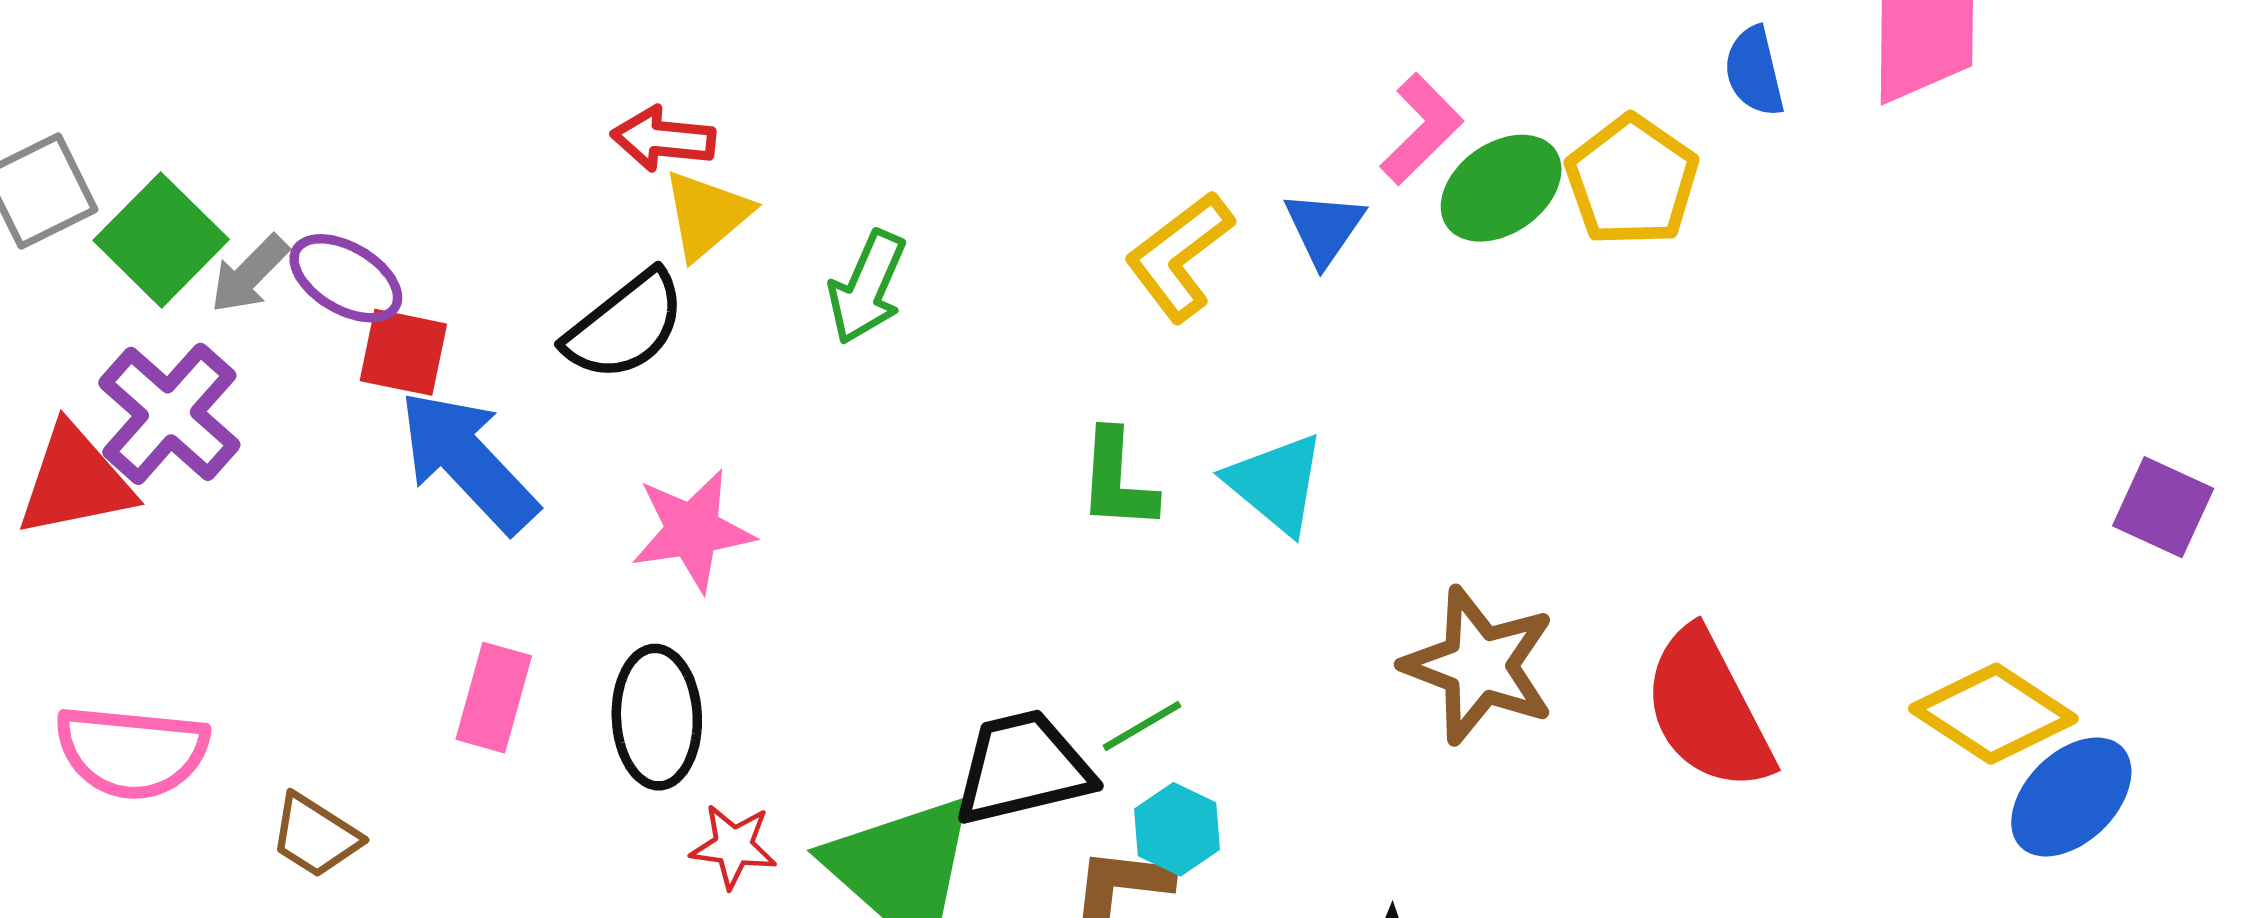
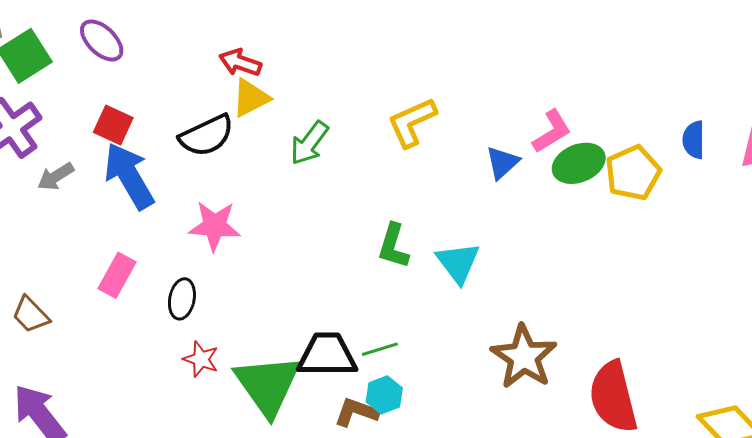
yellow L-shape: (1179, 256) -> (412, 122), moved
gray arrow: (249, 274) -> (56, 177), moved
purple ellipse: (346, 278) -> (102, 40), moved
black ellipse: (657, 717) -> (182, 299), size x0.7

